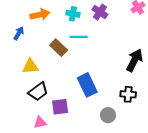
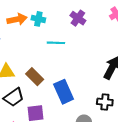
cyan cross: (73, 14) -> (38, 19), moved
brown rectangle: (59, 48) -> (35, 77), moved

